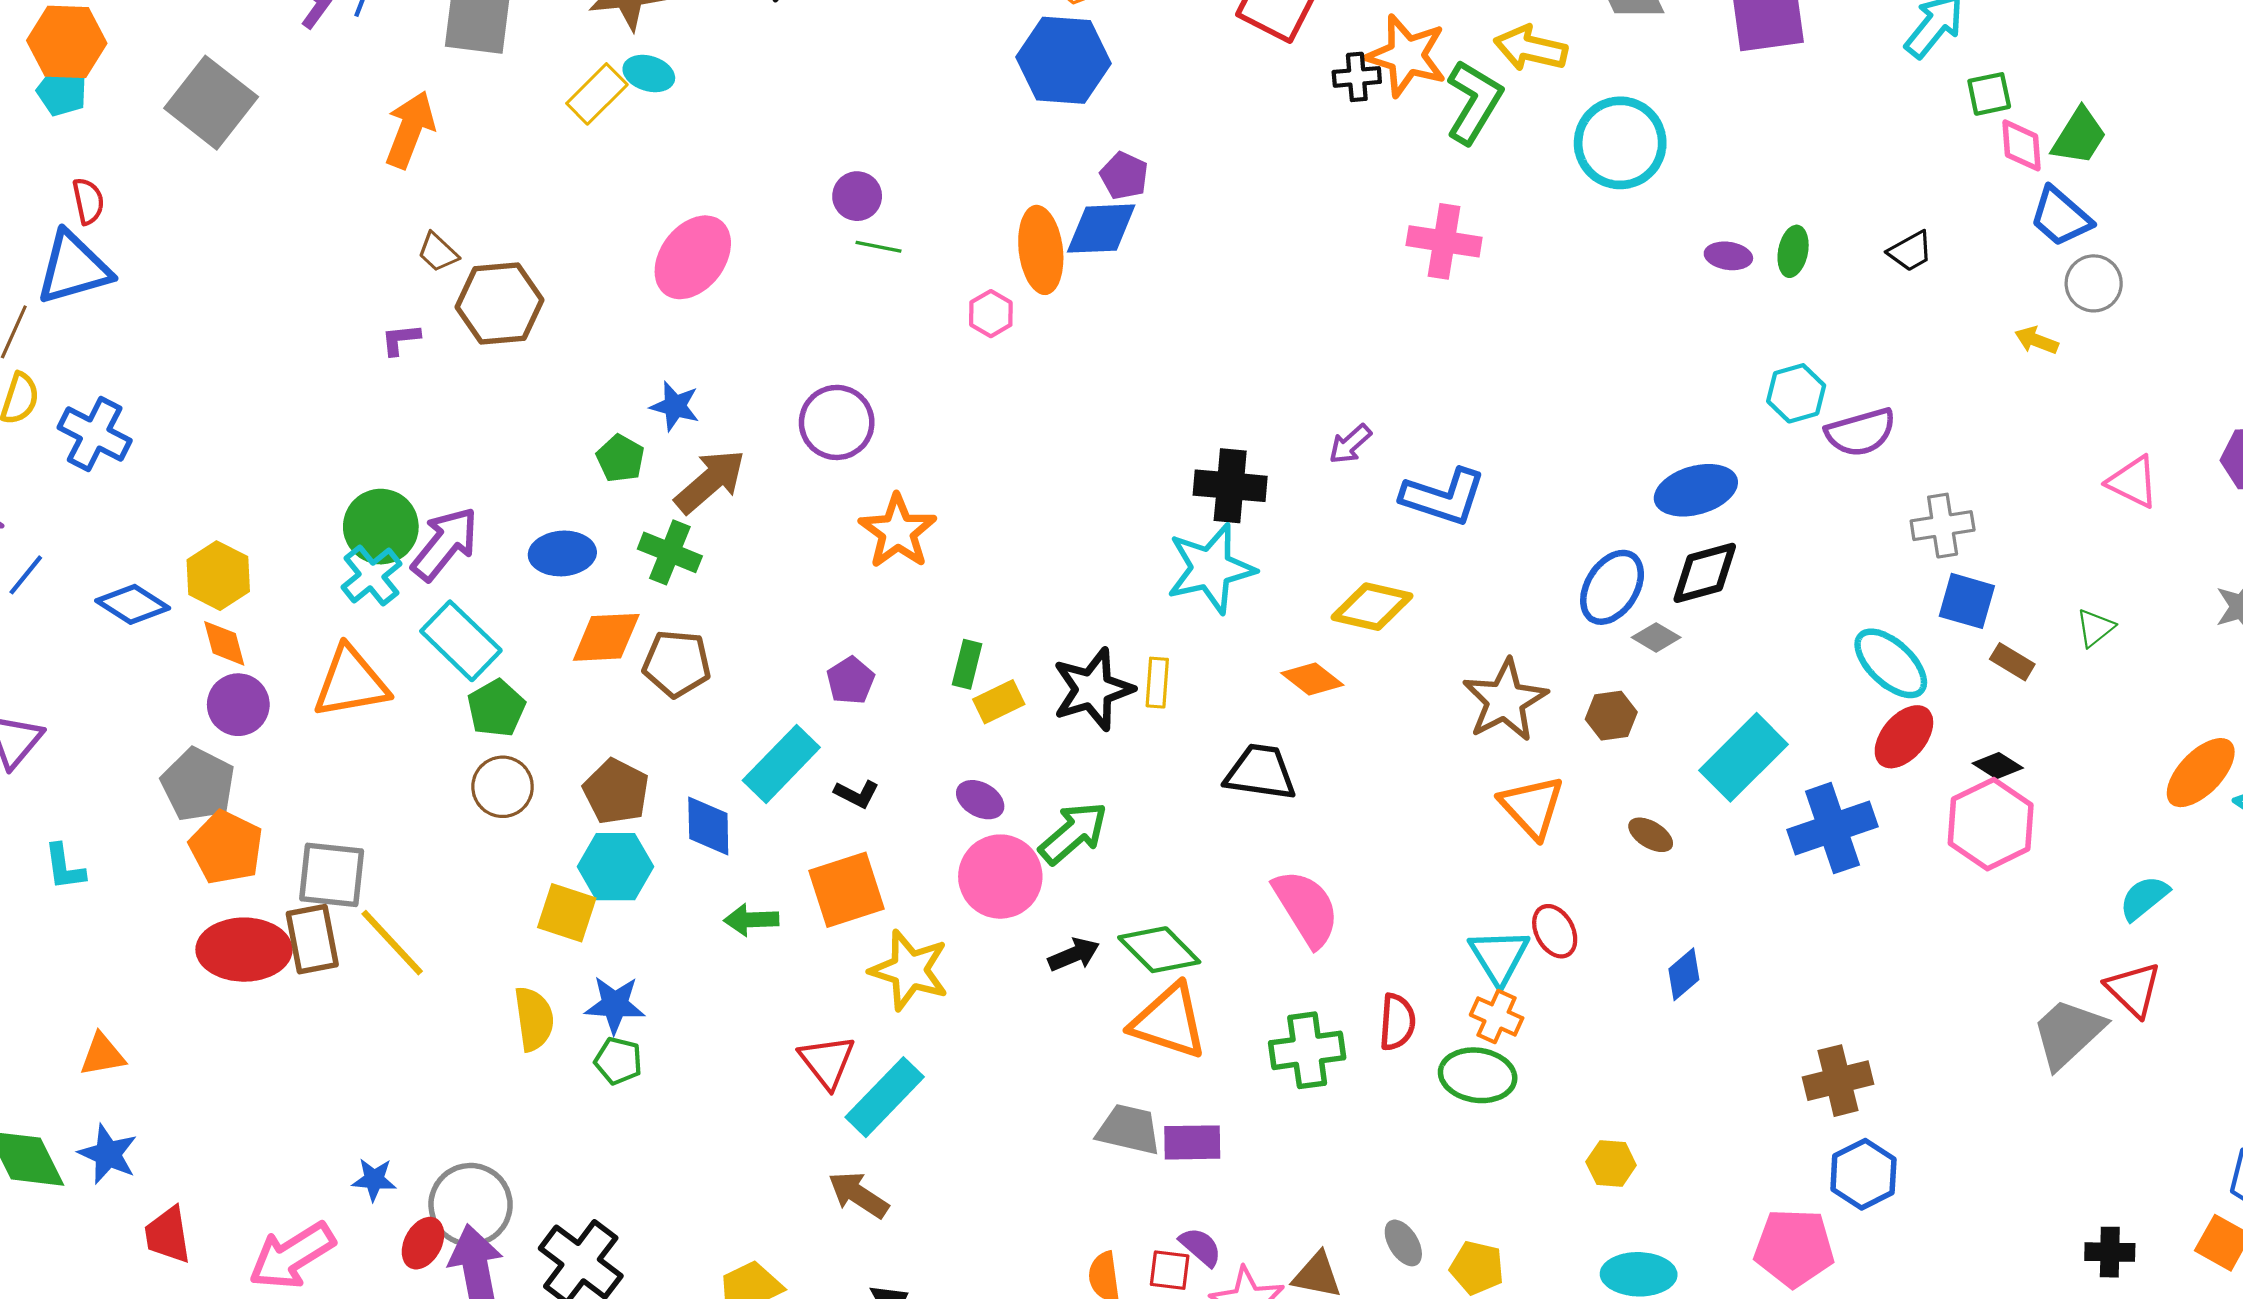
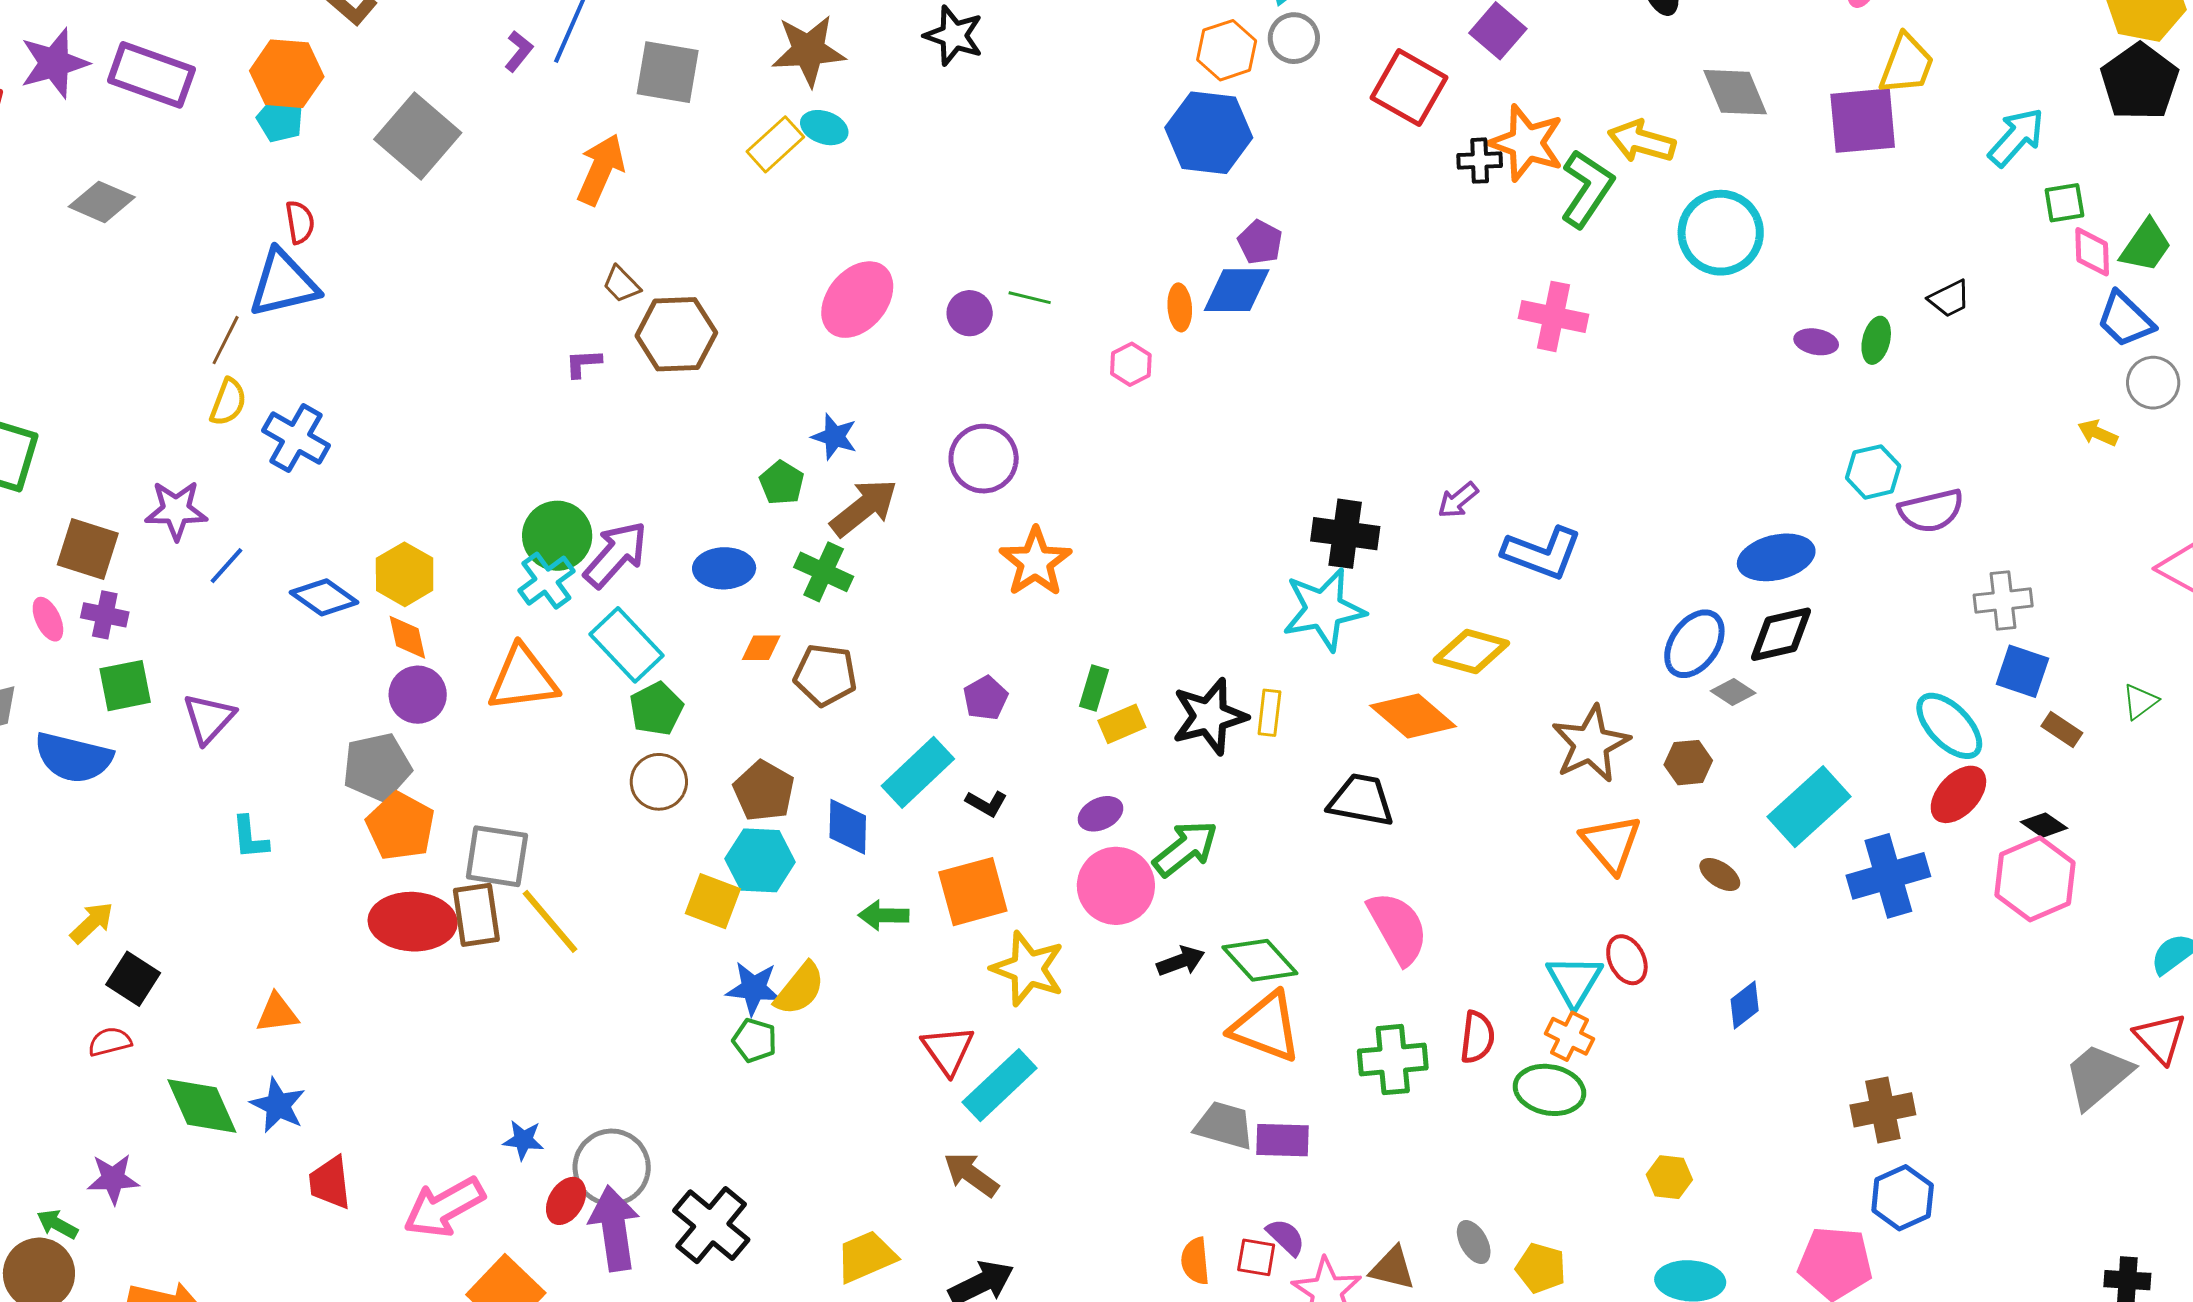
purple circle: (857, 196) -> (970, 313), moved
orange ellipse: (1041, 250) -> (1180, 307), size x0.6
black trapezoid: (1910, 251) -> (1949, 299), moved
orange diamond: (606, 637) -> (761, 648), size x0.6
orange diamond: (1312, 679) -> (1413, 716), size x1.5
gray pentagon: (198, 785) -> (377, 767), turned 30
purple ellipse: (980, 800) -> (1100, 814), turned -57
yellow semicircle: (534, 1019) -> (800, 989), moved, turned 44

